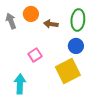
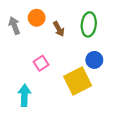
brown arrow: (51, 24) -> (59, 29), turned -128
blue circle: (76, 46) -> (94, 60), moved

